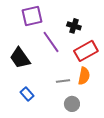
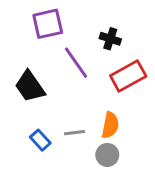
orange semicircle: (84, 76) -> (110, 125), moved
gray line: (63, 81) -> (75, 133), moved

